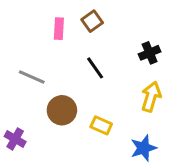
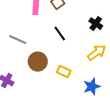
black cross: (150, 53) -> (96, 24), turned -32
yellow arrow: (151, 97) -> (97, 53), turned 36

